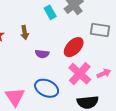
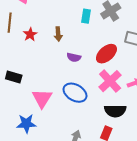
cyan rectangle: (50, 12) -> (86, 16), turned 32

